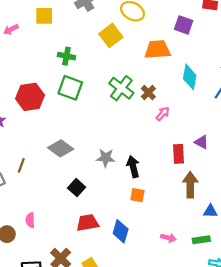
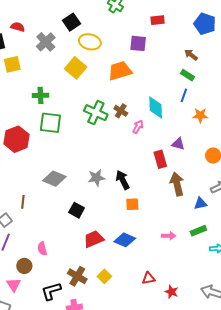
cyan diamond: (190, 77) -> (156, 107), moved
blue diamond: (121, 231) -> (125, 240), turned -70

